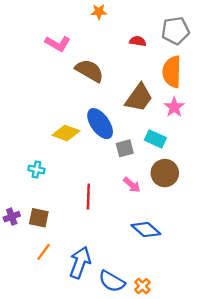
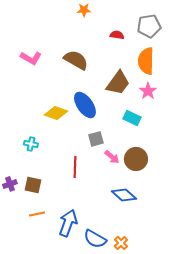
pink L-shape: (58, 44) -> (31, 58), moved
gray square: (125, 148) -> (96, 139), moved
brown circle: (165, 173) -> (136, 159), moved
orange line: (44, 252) -> (37, 214), turned 42

